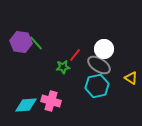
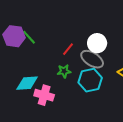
green star: (63, 67) -> (64, 71), moved
cyan diamond: (26, 105) -> (27, 83), moved

